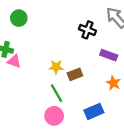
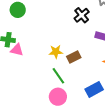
black cross: (87, 30) -> (82, 15), turned 35

